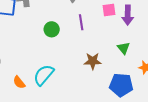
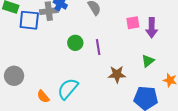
purple line: (81, 22) -> (98, 47), moved
green triangle: (124, 48) -> (148, 61), turned 32

